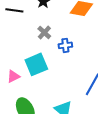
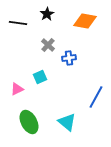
cyan square: (36, 64) -> (40, 77), size x0.6

